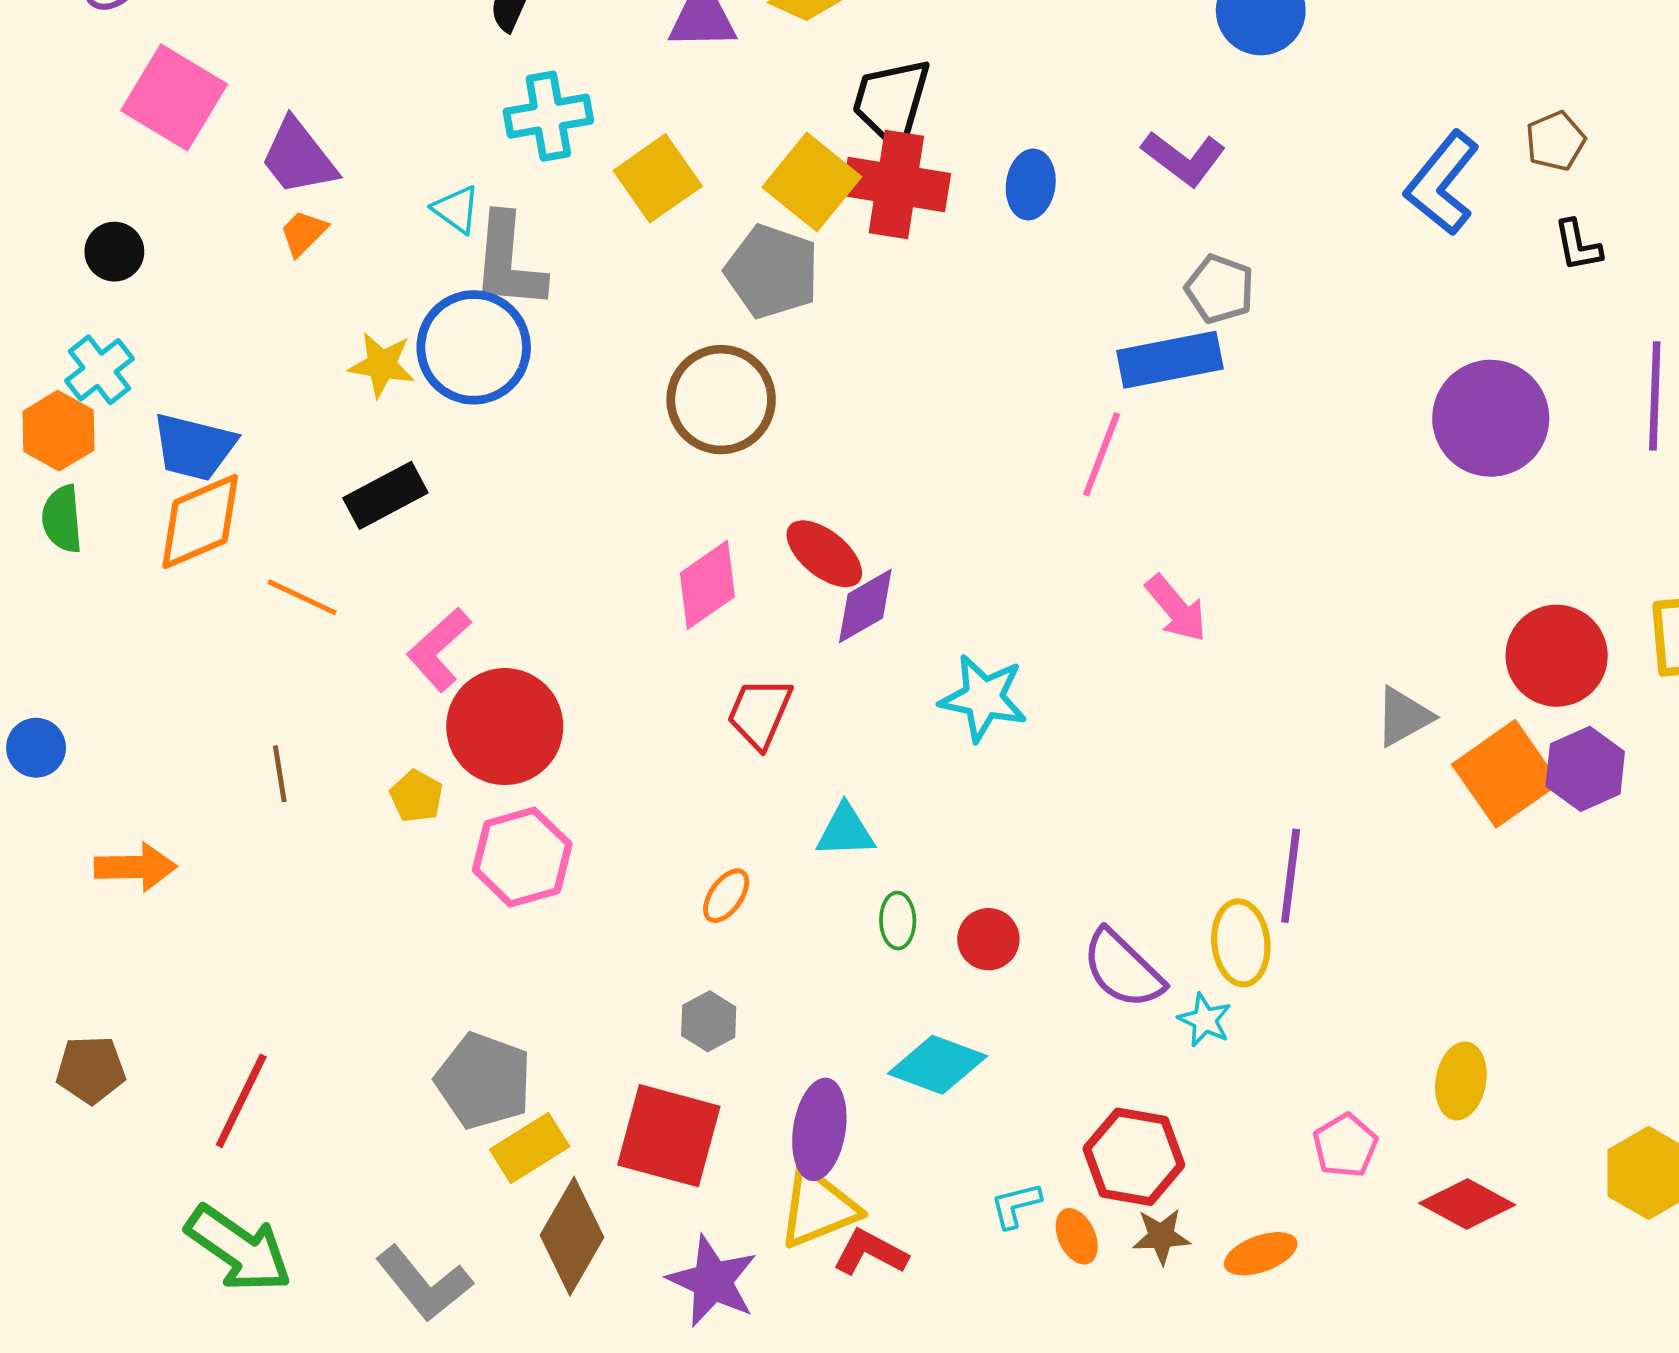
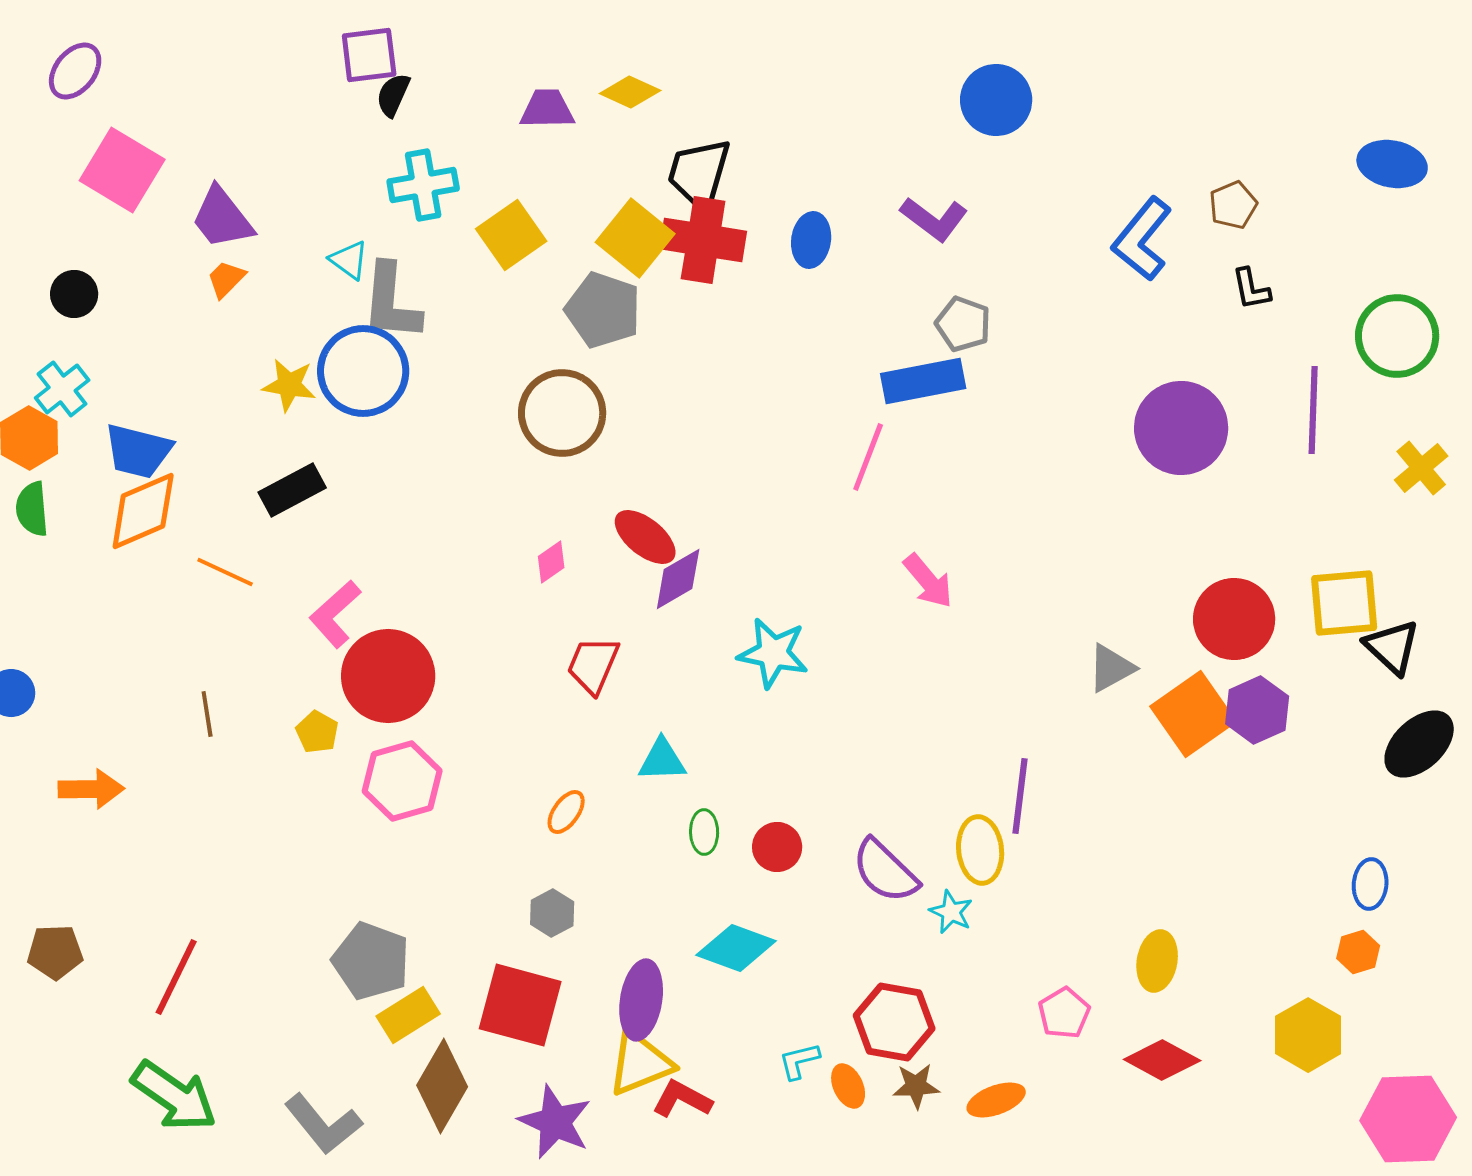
pink diamond: (707, 585) -> (551, 562), size x0.6

